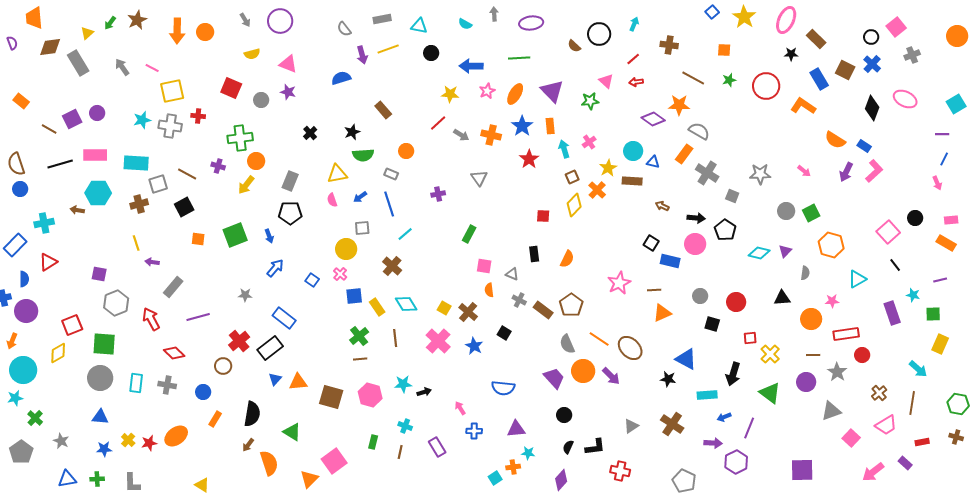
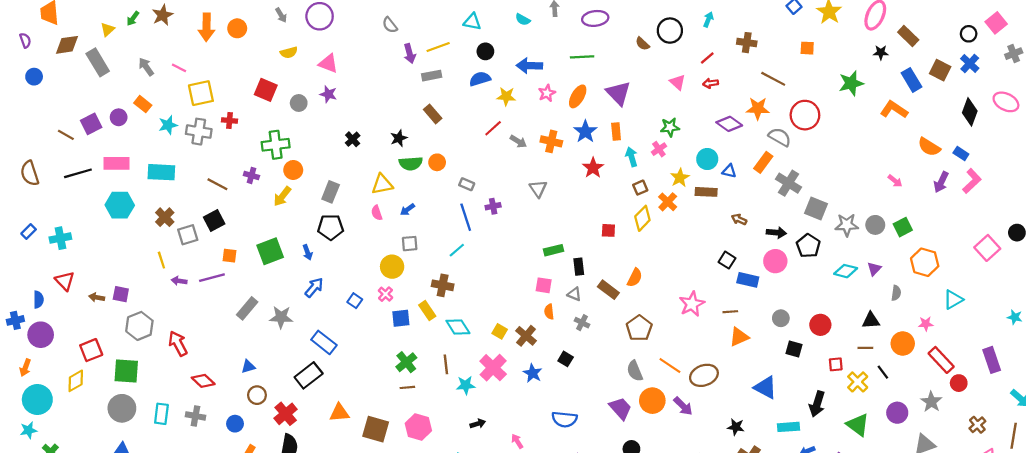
gray rectangle: (382, 19) -> (432, 76), moved
blue semicircle: (341, 78) -> (480, 79), moved
green star: (729, 80) -> (851, 83), moved, size x1.6
red circle: (766, 86) -> (805, 115), moved
orange rectangle: (21, 101) -> (143, 104), moved
green star: (590, 101) -> (670, 127), moved
orange circle: (406, 151) -> (437, 162), moved
gray rectangle: (391, 174) -> (467, 184), moved
gray star: (760, 174) -> (847, 225), moved
gray square: (158, 184) -> (188, 235), moved
blue circle: (20, 189) -> (34, 77), moved
gray square: (732, 196) -> (816, 208), size x1.5
brown cross: (139, 204) -> (165, 217), turned -30
blue line: (389, 204) -> (466, 217), moved
brown arrow: (77, 210) -> (97, 297), moved
green rectangle: (469, 234) -> (553, 250), moved, turned 48
blue rectangle: (15, 245) -> (29, 231), moved, size x0.6
black rectangle: (534, 254) -> (579, 267), moved
red triangle: (48, 262) -> (65, 281), turned -42
black line: (895, 265) -> (883, 372), moved
brown cross: (392, 266) -> (443, 285), turned -30
gray rectangle: (173, 287) -> (247, 308), moved
gray star: (245, 295) -> (281, 317), size x1.5
yellow rectangle: (377, 307) -> (427, 311), moved
brown rectangle: (543, 310) -> (608, 290), moved
purple rectangle: (892, 313) -> (992, 360), moved
purple line: (198, 317) -> (212, 278), moved
red rectangle: (846, 334) -> (941, 360), turned 55
red cross: (239, 341) -> (286, 414), moved
brown ellipse: (630, 348) -> (704, 375), turned -65
brown line: (813, 355) -> (865, 348), moved
blue triangle: (275, 379) -> (248, 367), moved, turned 32
black star: (668, 379) -> (736, 427), moved
cyan star: (403, 384) -> (466, 385), moved

